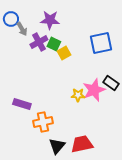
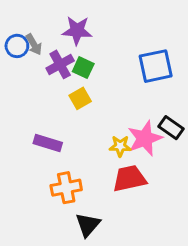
blue circle: (11, 19) -> (17, 46), moved
yellow square: (64, 53) -> (80, 98), moved
purple rectangle: (22, 104) -> (48, 143), moved
red trapezoid: (82, 144) -> (129, 178), moved

